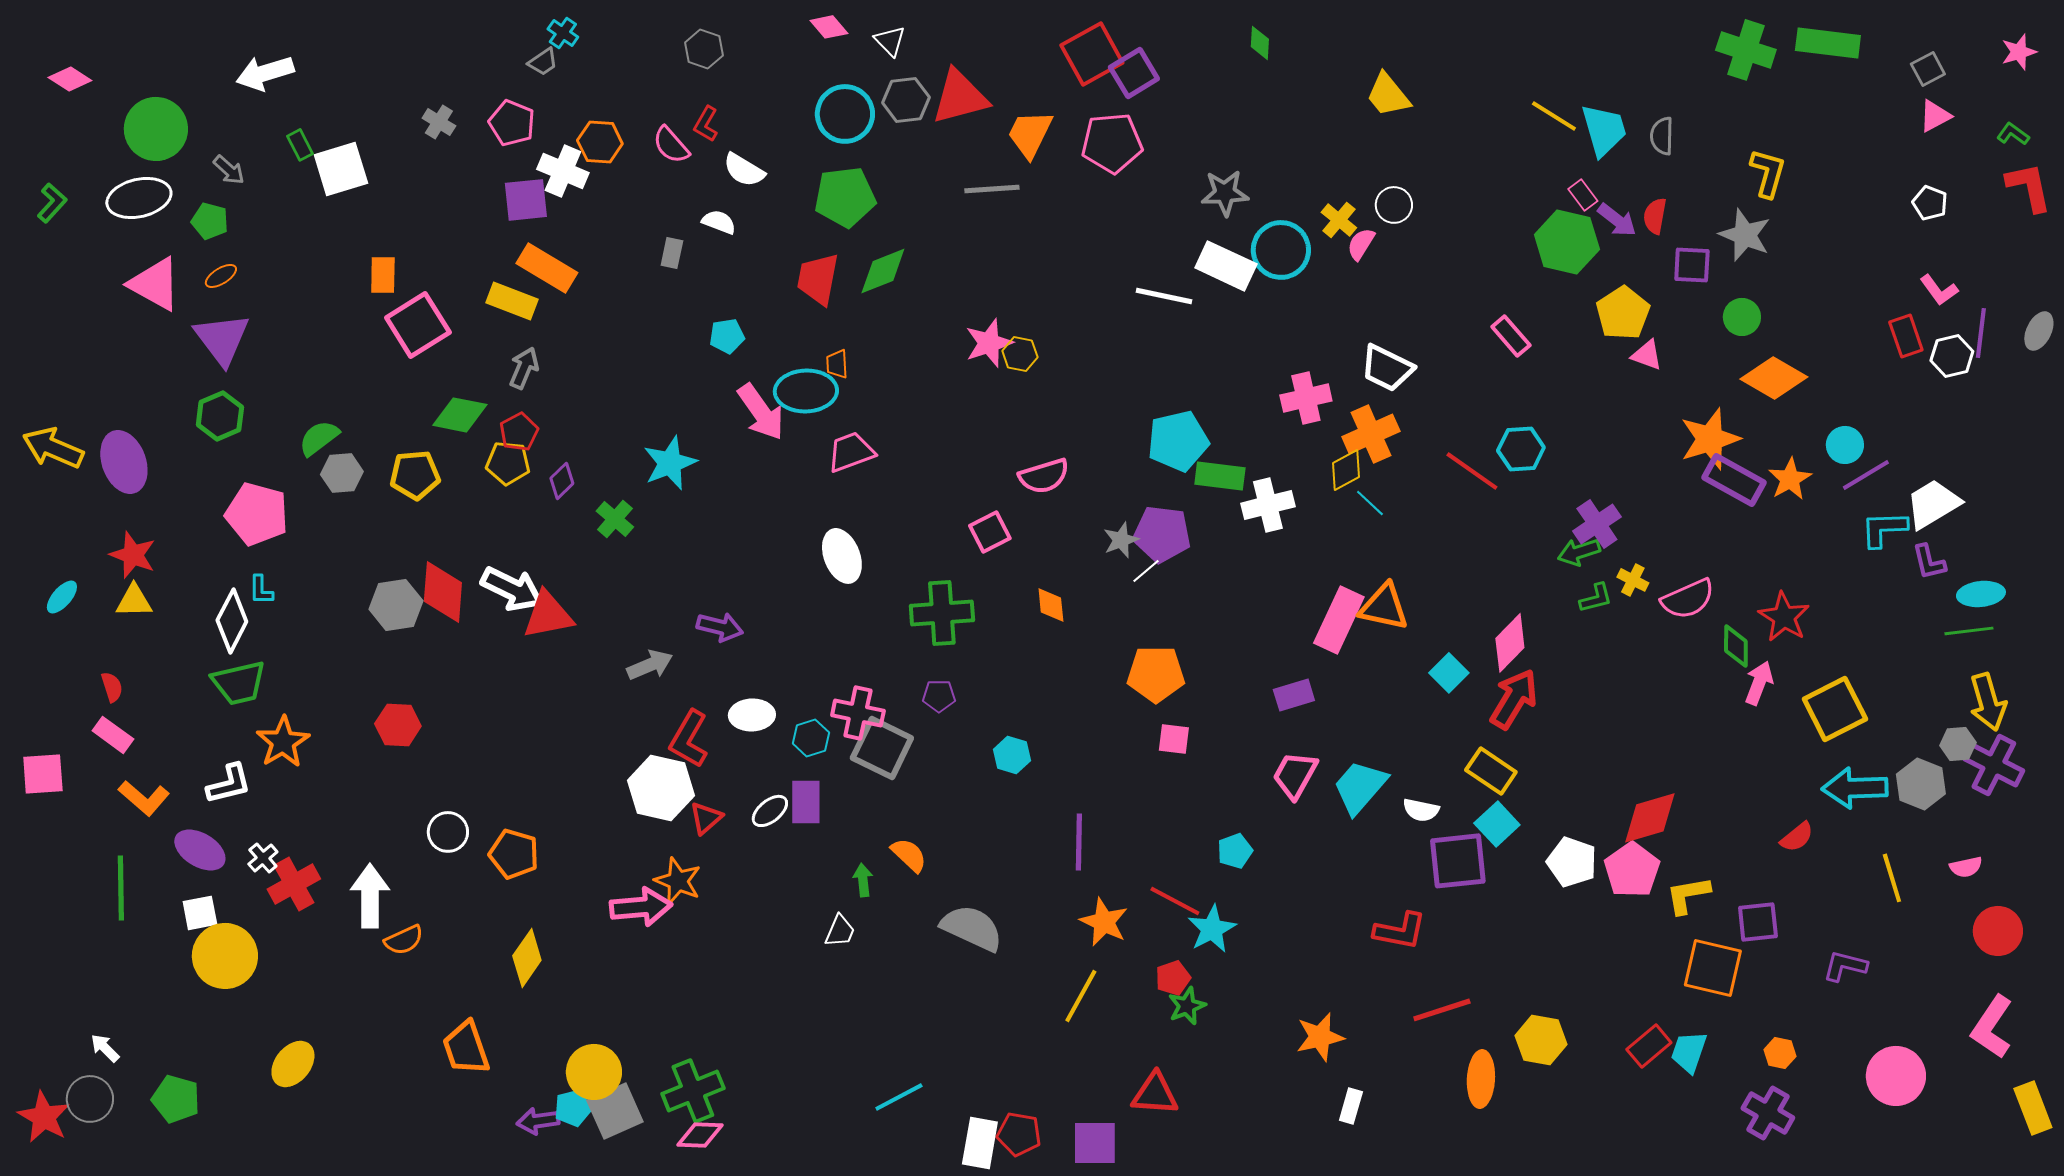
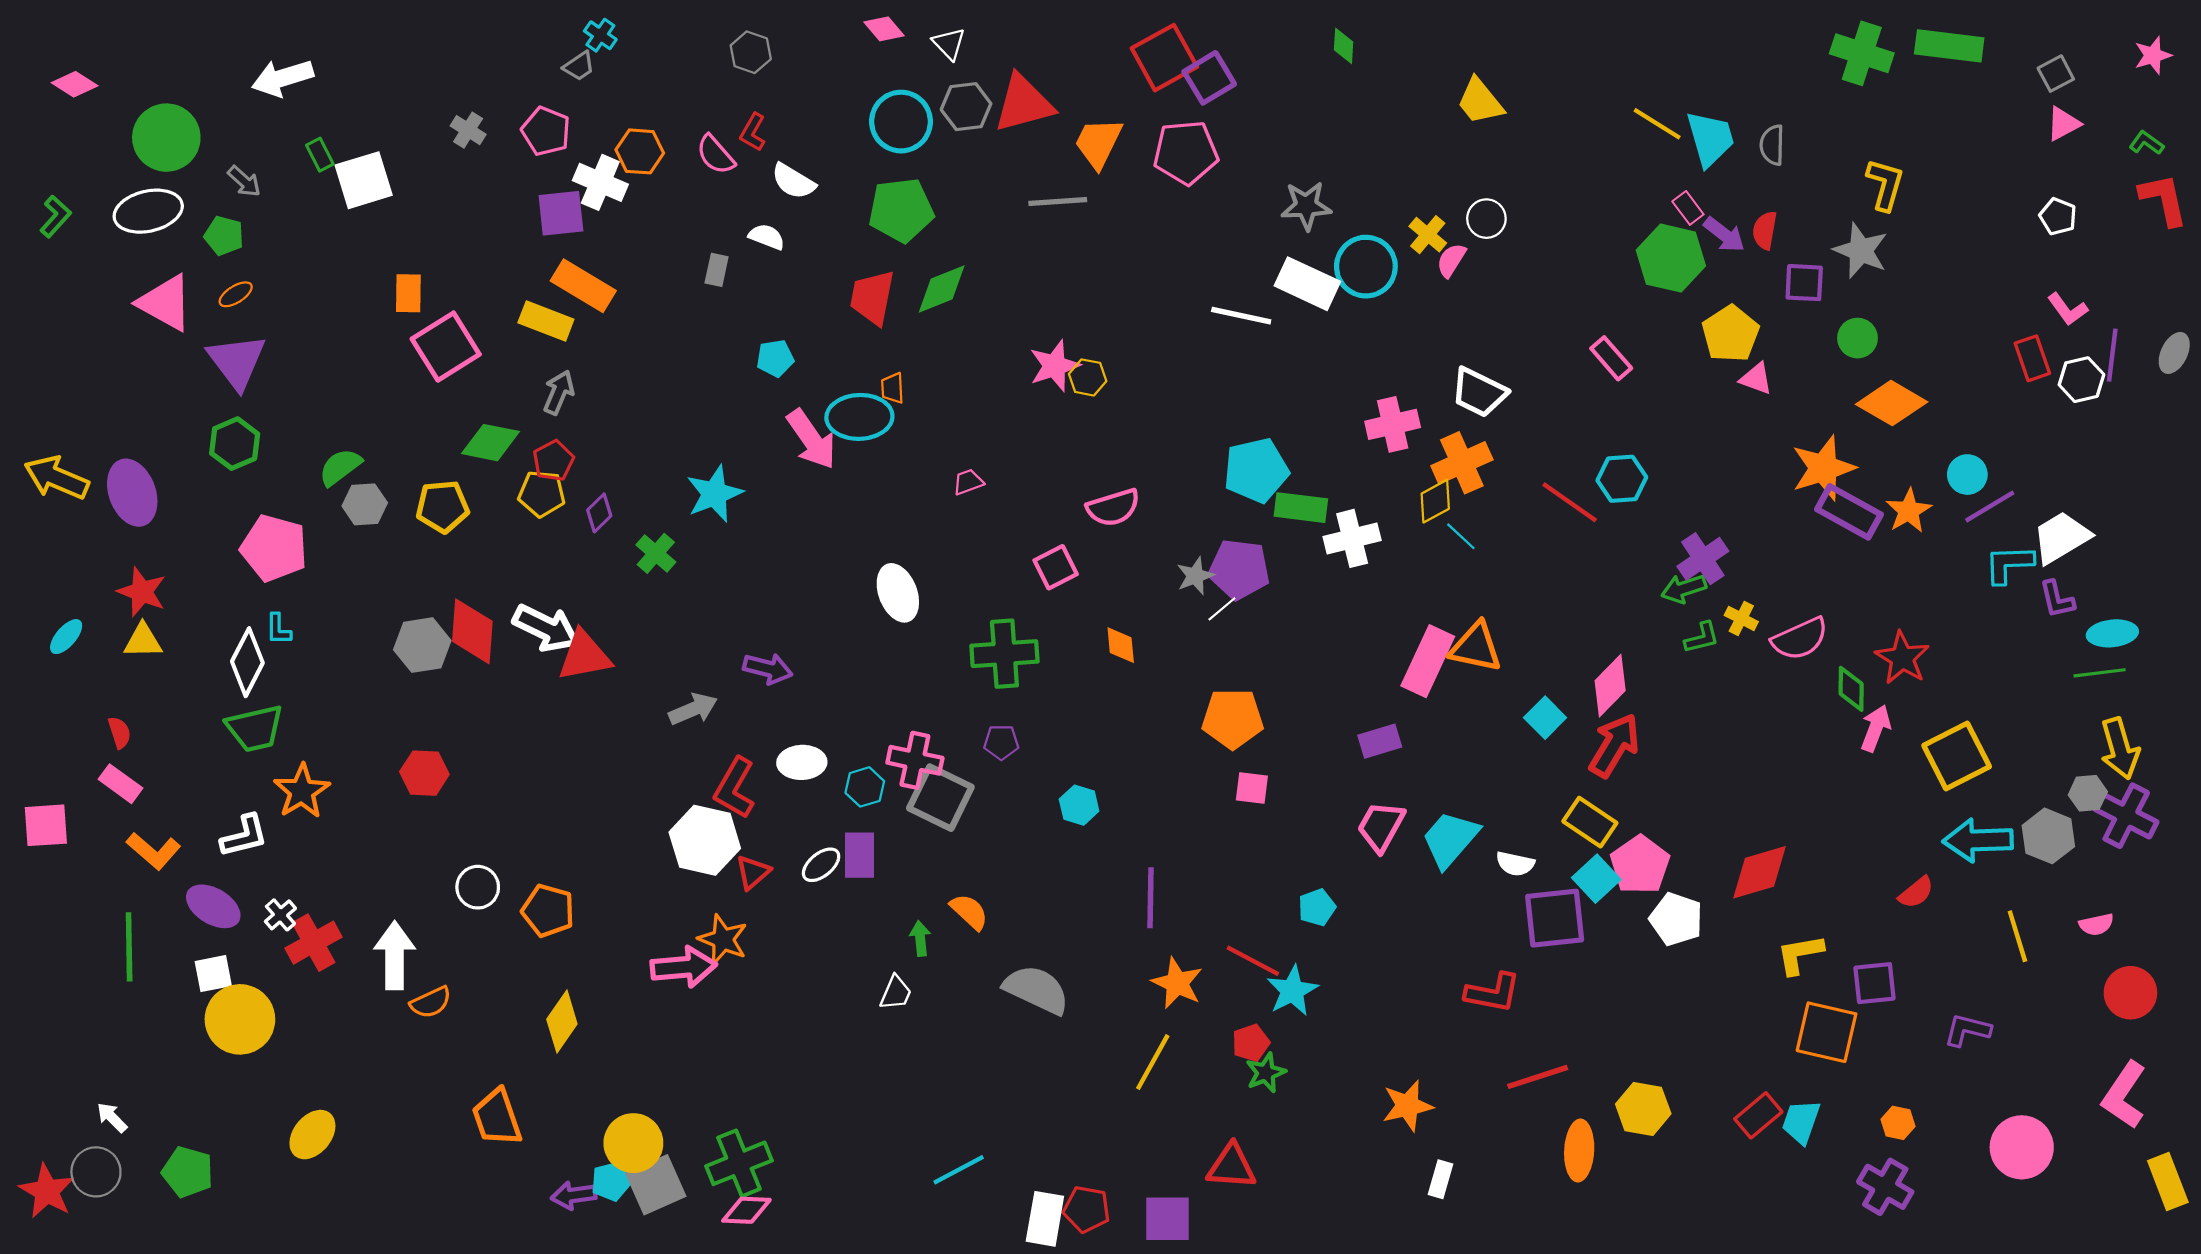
pink trapezoid: (851, 452) -> (968, 482), moved, size x0.6
pink pentagon: (1632, 870) -> (1640, 865), moved

